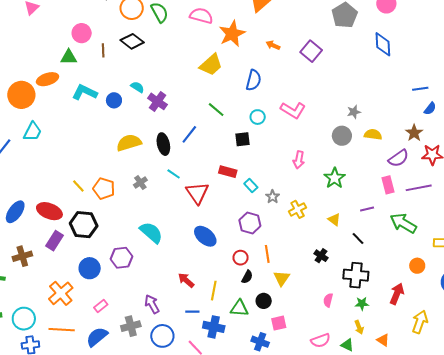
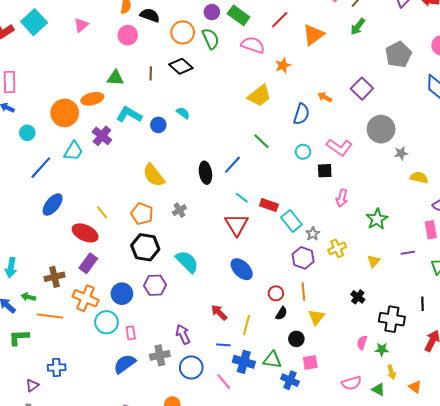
pink circle: (82, 33) -> (128, 35), moved
orange star: (232, 34) -> (283, 65), size x0.6
orange arrow: (273, 45) -> (325, 97), moved
purple cross: (158, 101) -> (102, 136), moved
gray circle: (342, 136) -> (381, 129), moved, size x1.4
black square: (242, 139) -> (325, 171), moved
yellow semicircle: (129, 143) -> (154, 175), moved, turned -115
cyan line: (174, 174) -> (242, 198), moved
yellow line: (78, 186) -> (102, 212), moved
cyan rectangle: (251, 186) -> (291, 221), size x1.5
blue ellipse: (15, 212) -> (53, 205), moved
yellow triangle: (334, 220) -> (374, 261), turned 32
purple hexagon: (250, 223) -> (303, 258), moved
black hexagon: (84, 225) -> (145, 247), moved
black line: (358, 239) -> (423, 304), moved, turned 40
orange cross: (61, 293) -> (85, 298), moved, turned -30
green star: (362, 304) -> (382, 349), moved
pink rectangle: (101, 306) -> (131, 333), turned -64
green triangle: (239, 308) -> (272, 360), moved
cyan circle: (24, 319) -> (107, 322), moved
orange line: (62, 330) -> (50, 316), moved

